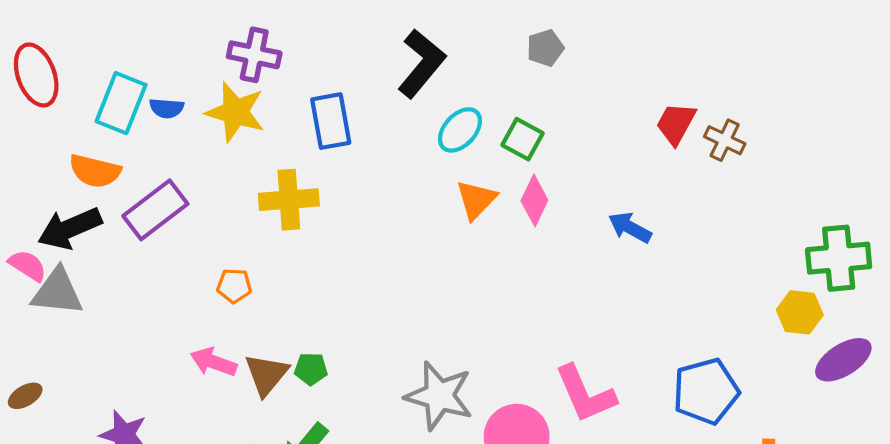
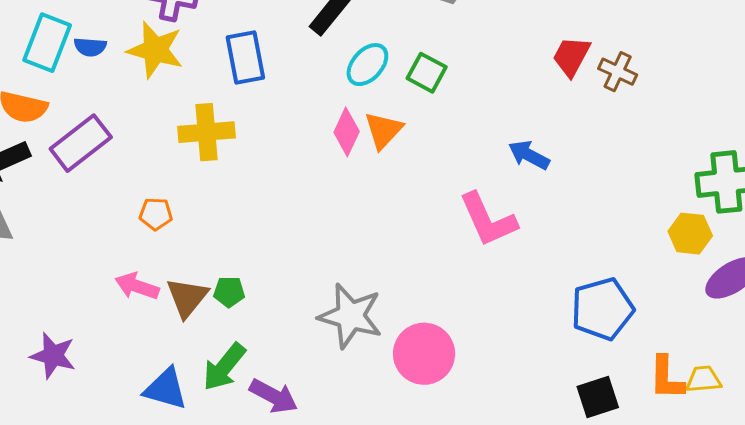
pink diamond: (534, 200) -> (347, 132), moved
pink L-shape: (585, 394) -> (488, 220), moved

